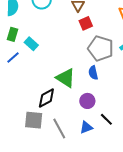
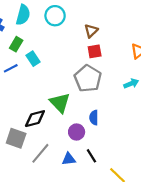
gray pentagon: (101, 48) -> (88, 79), moved
blue semicircle: (93, 73) -> (94, 118), moved
gray line: (59, 128) -> (40, 153), turned 55

